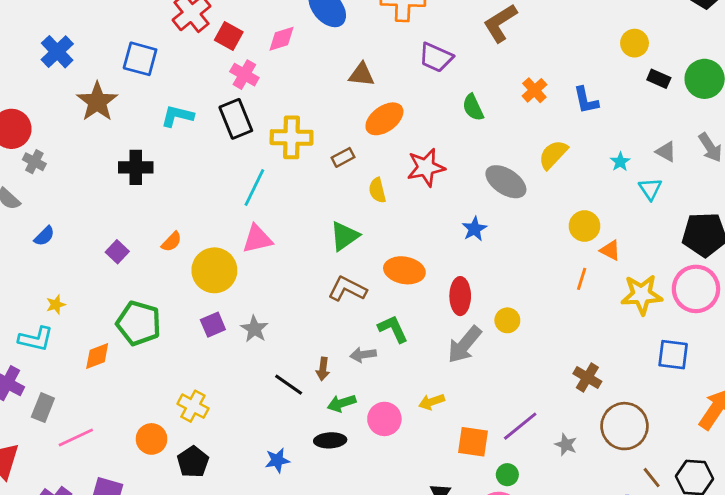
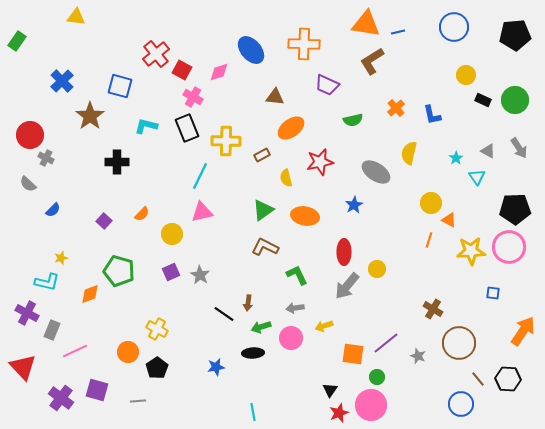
green semicircle: (473, 107) -> (353, 120), turned -78
yellow semicircle: (553, 155) -> (409, 153), turned -30
yellow circle: (214, 270) -> (172, 234), size x0.7
orange ellipse: (404, 270) -> (305, 216), moved
gray arrow: (363, 355) -> (295, 308), moved
blue square: (673, 355) -> (493, 293), size x0.6

